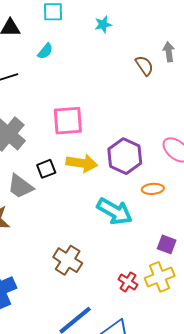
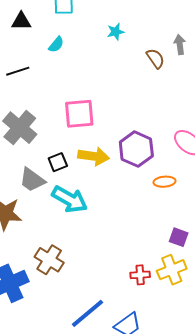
cyan star: (103, 24) -> (116, 32), moved
cyan arrow: (115, 211) -> (70, 199), moved
brown cross: (68, 260) -> (49, 260), moved
red cross: (128, 282) -> (140, 275), turned -36

